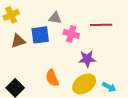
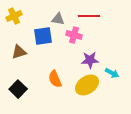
red line: (101, 25) -> (89, 16), moved
brown triangle: (18, 41) -> (19, 52), moved
cyan arrow: (109, 87) -> (112, 73), moved

